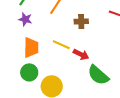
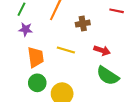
red arrow: (81, 54) -> (102, 50), moved

